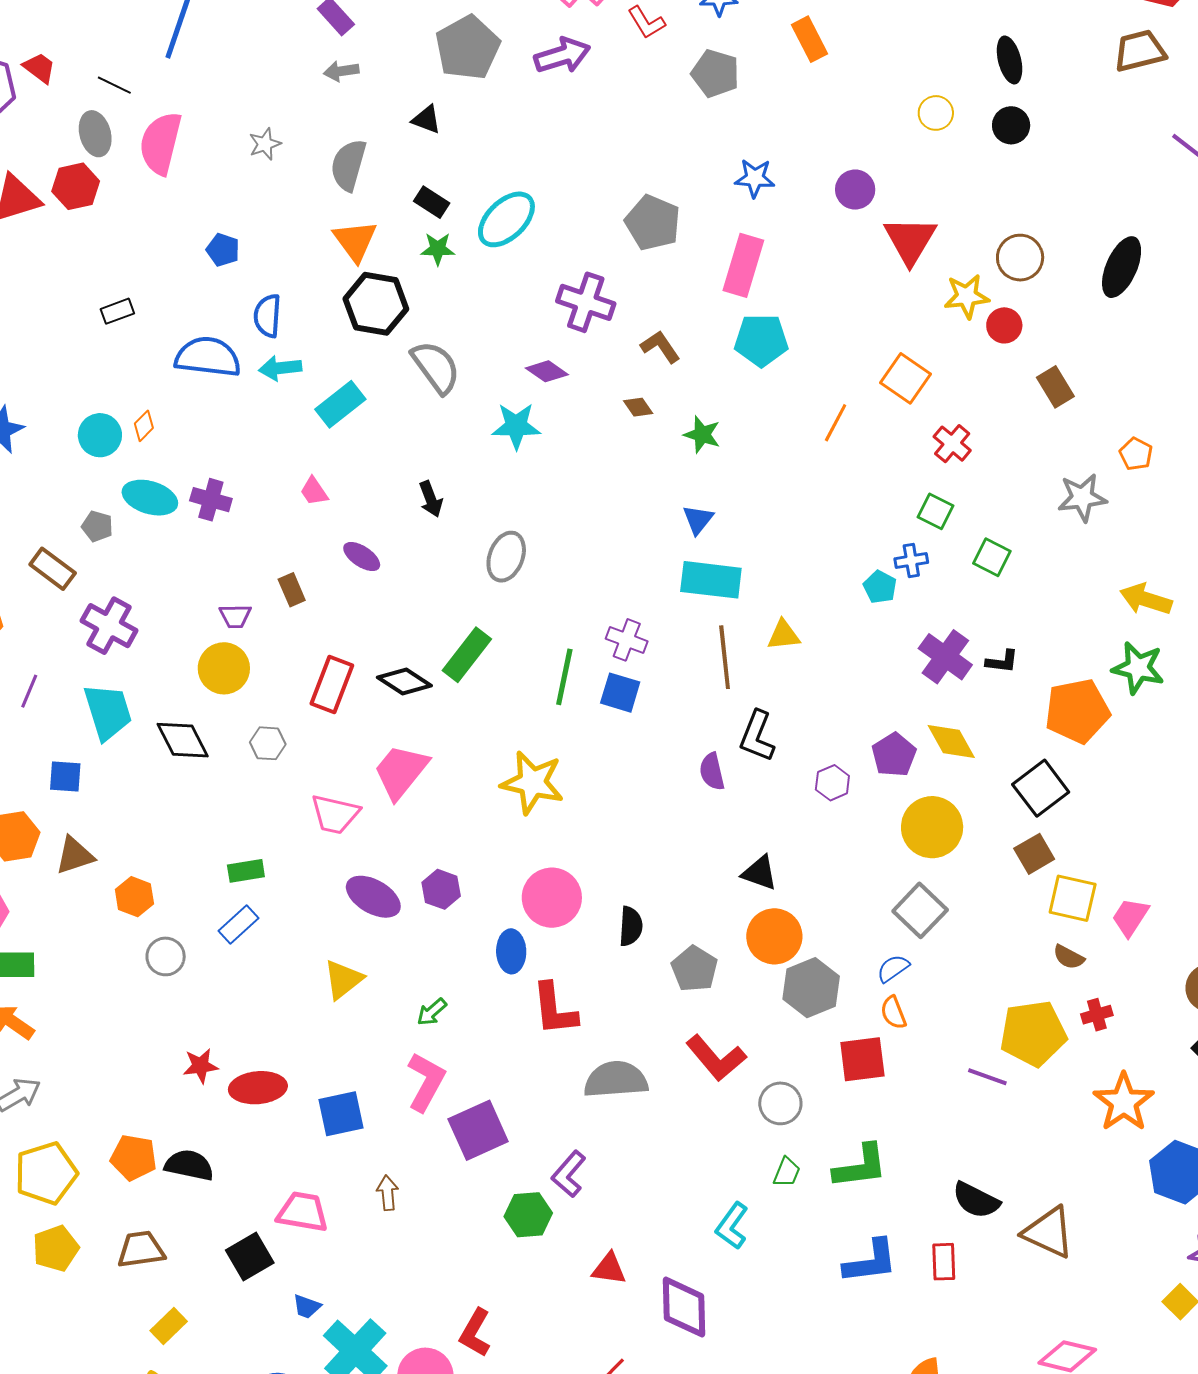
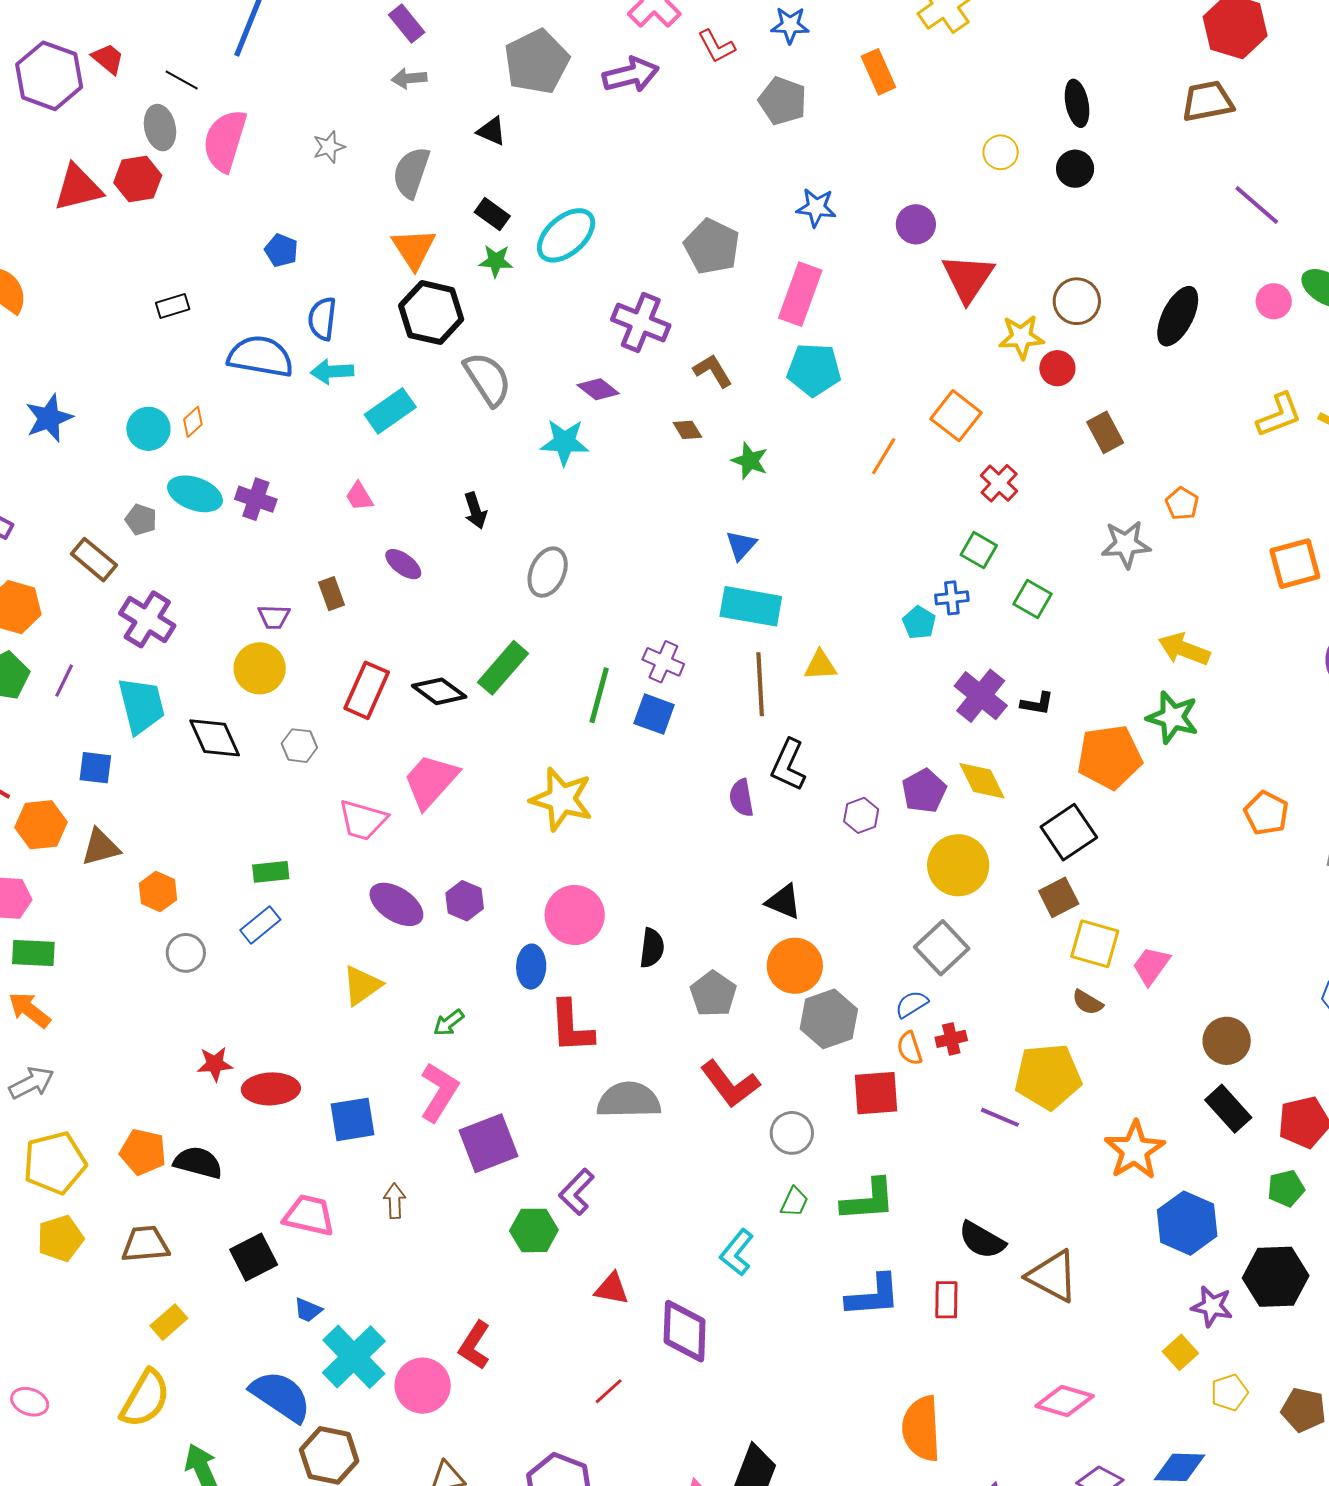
red cross: (1097, 1015) -> (951, 1039), moved

